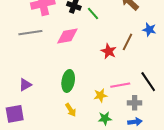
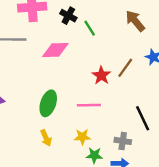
pink line: (120, 85) -> (89, 105), moved
yellow star: (100, 95) -> (82, 137), moved
green star: (105, 118) -> (94, 155), moved

